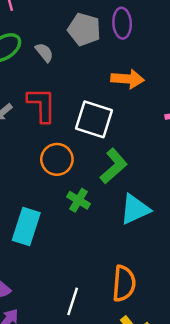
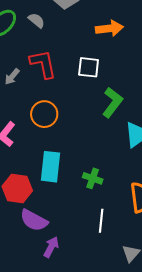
white square: (94, 119) -> (89, 67), size x0.7
orange circle: (57, 159) -> (44, 114), moved
green cross: (78, 200) -> (93, 178), moved

